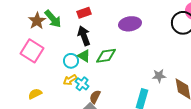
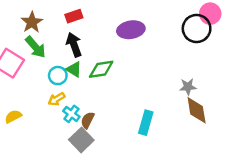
green arrow: (53, 19) -> (36, 47), moved
brown star: (37, 21) -> (32, 22), moved
gray star: (159, 76) -> (188, 87), moved
cyan cross: (82, 84) -> (71, 114), moved

